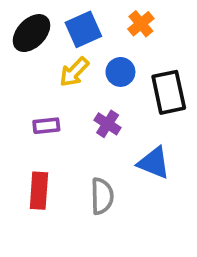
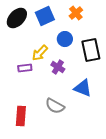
yellow arrow: (74, 72) -> (40, 53), moved
red rectangle: (39, 191) -> (21, 116), moved
gray semicircle: (102, 196) -> (55, 106), turned 120

